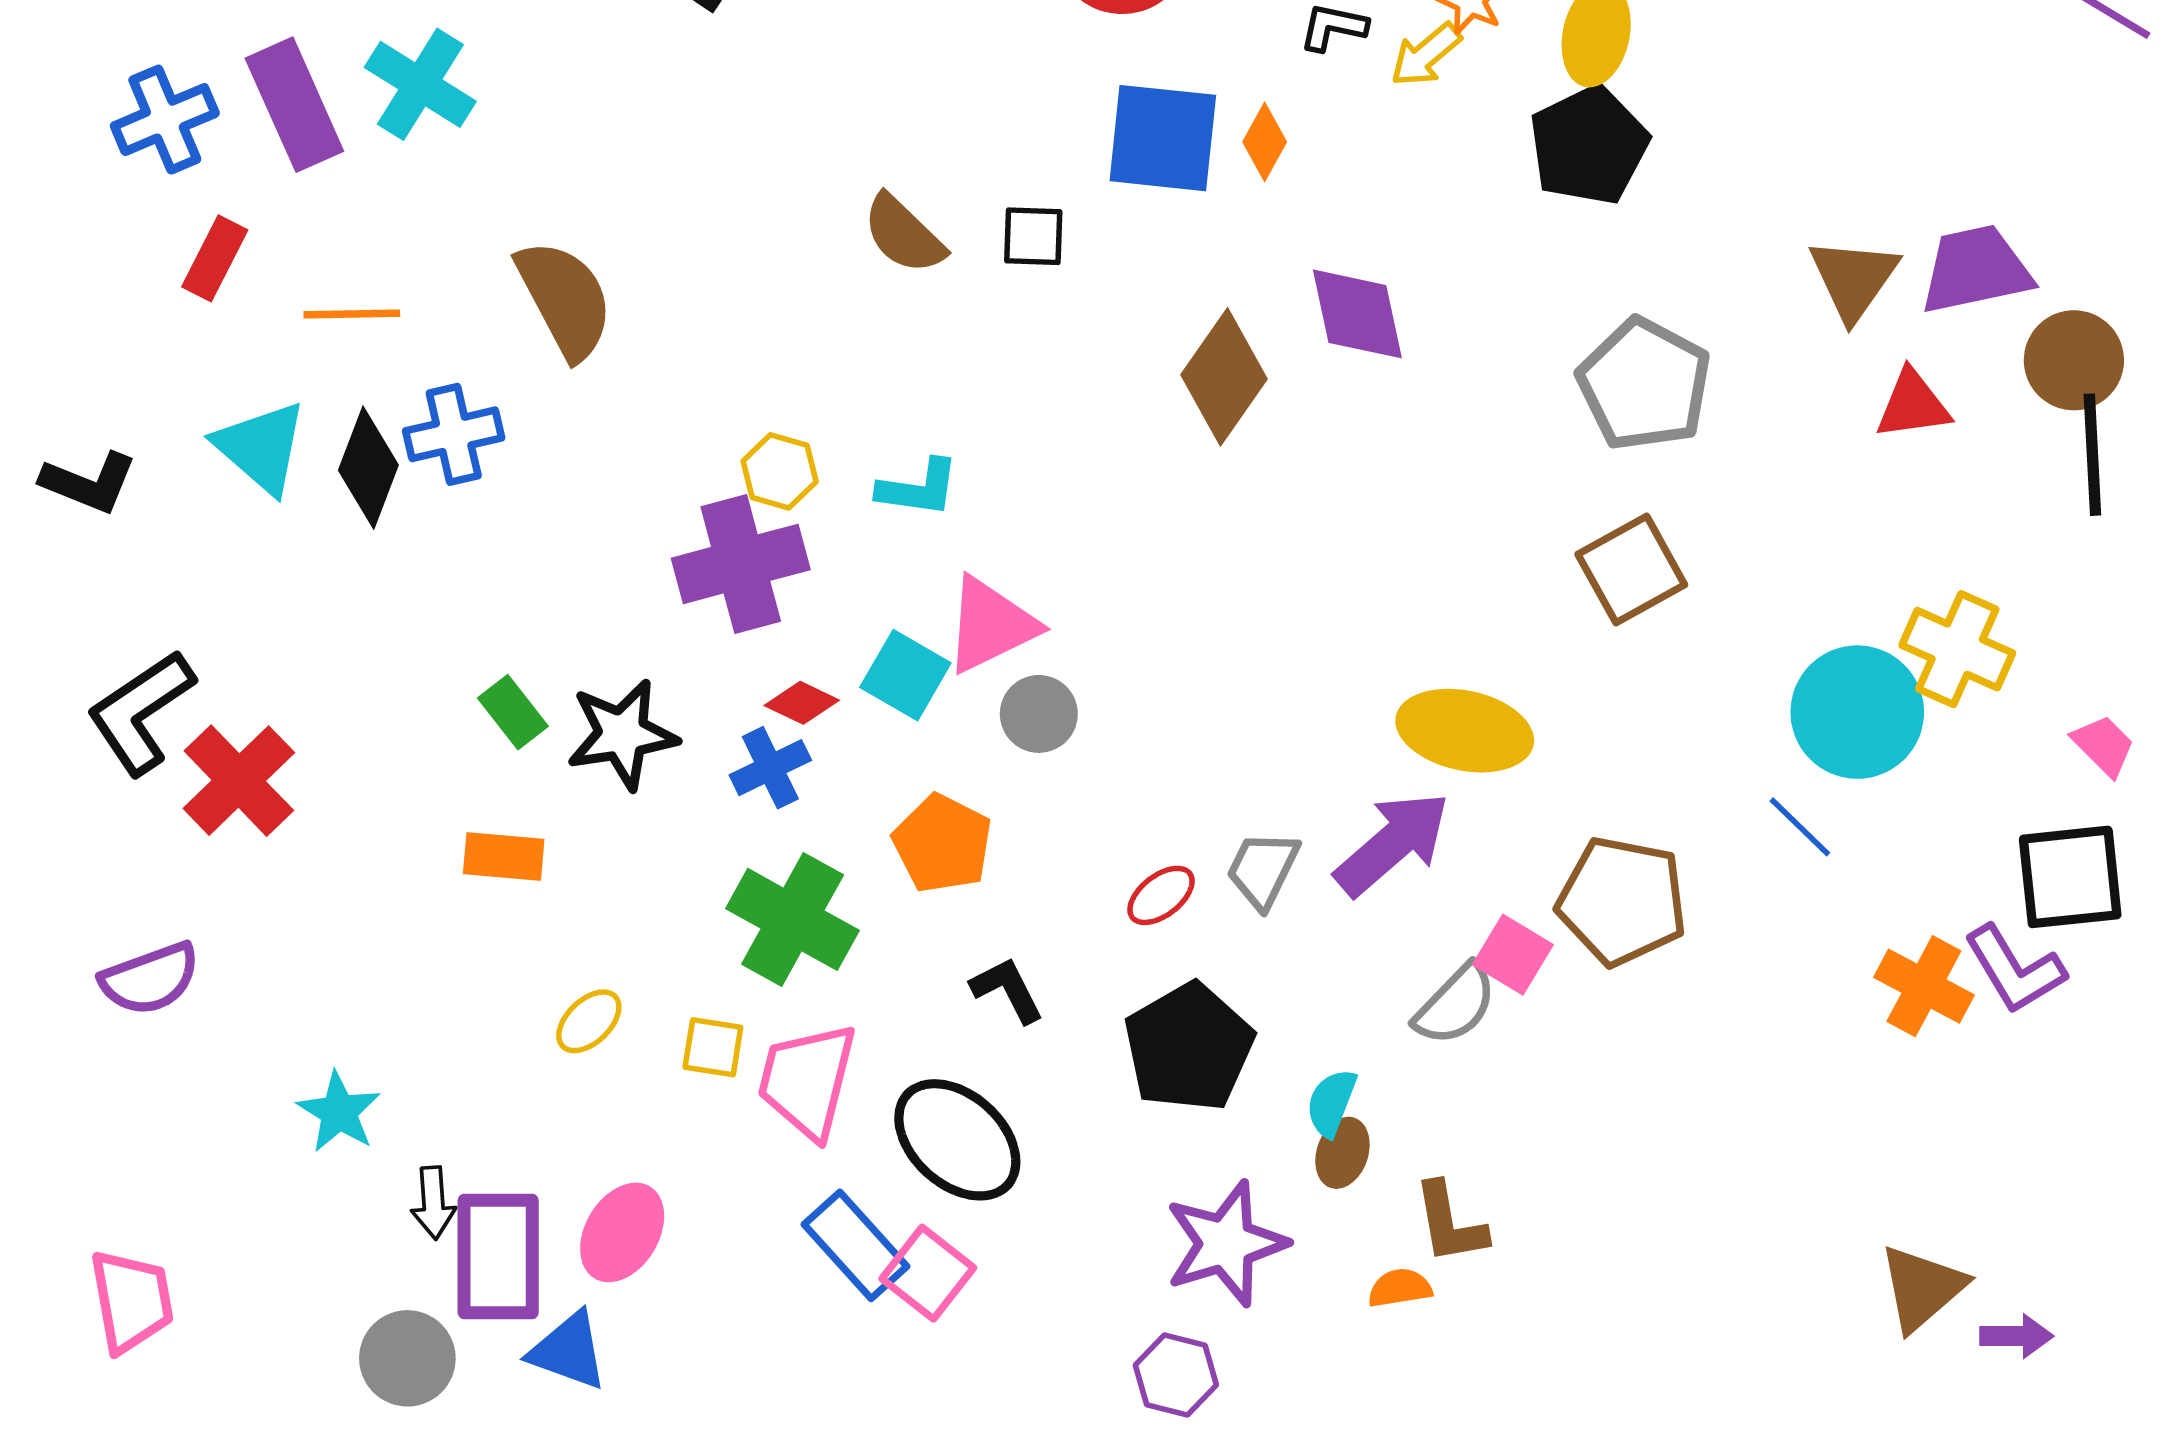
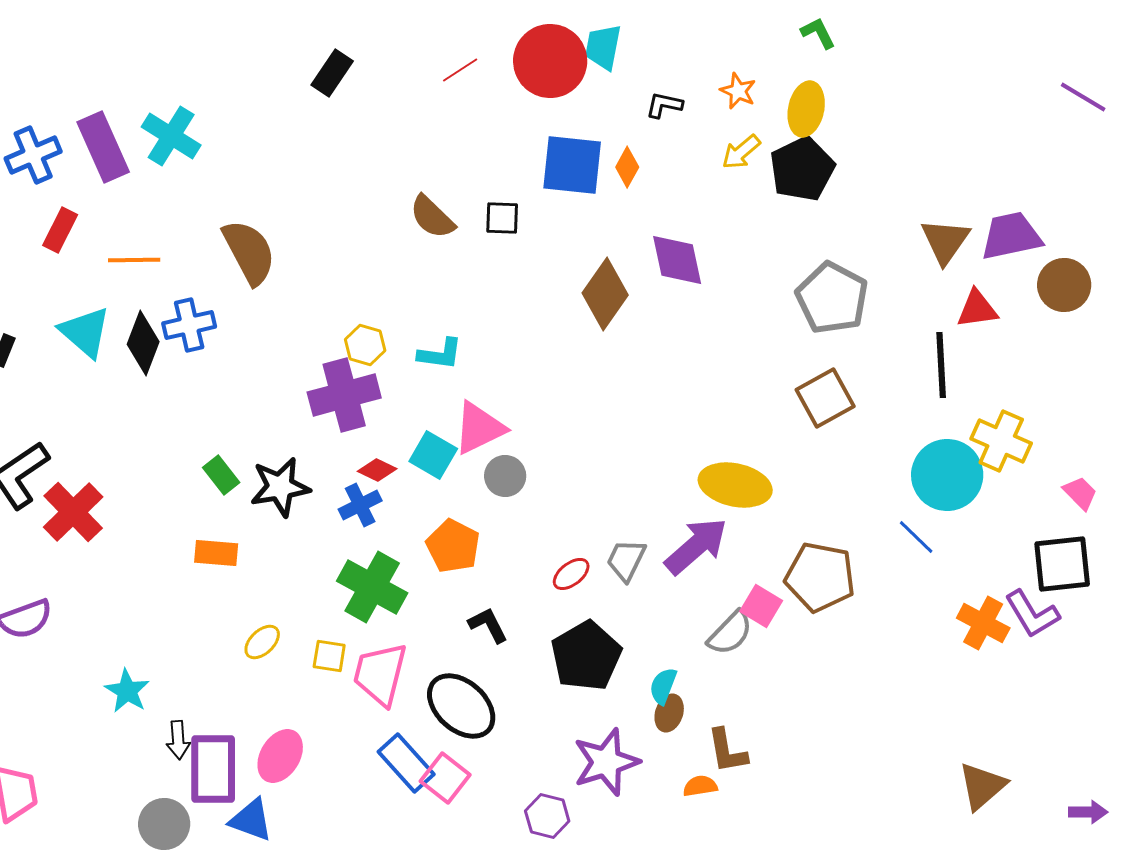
yellow arrow: (1426, 55) -> (741, 152), moved
black line: (2092, 455) -> (941, 365), moved
purple arrow: (2016, 1336) -> (1088, 812), moved
purple hexagon: (1176, 1375) -> (547, 816), moved

